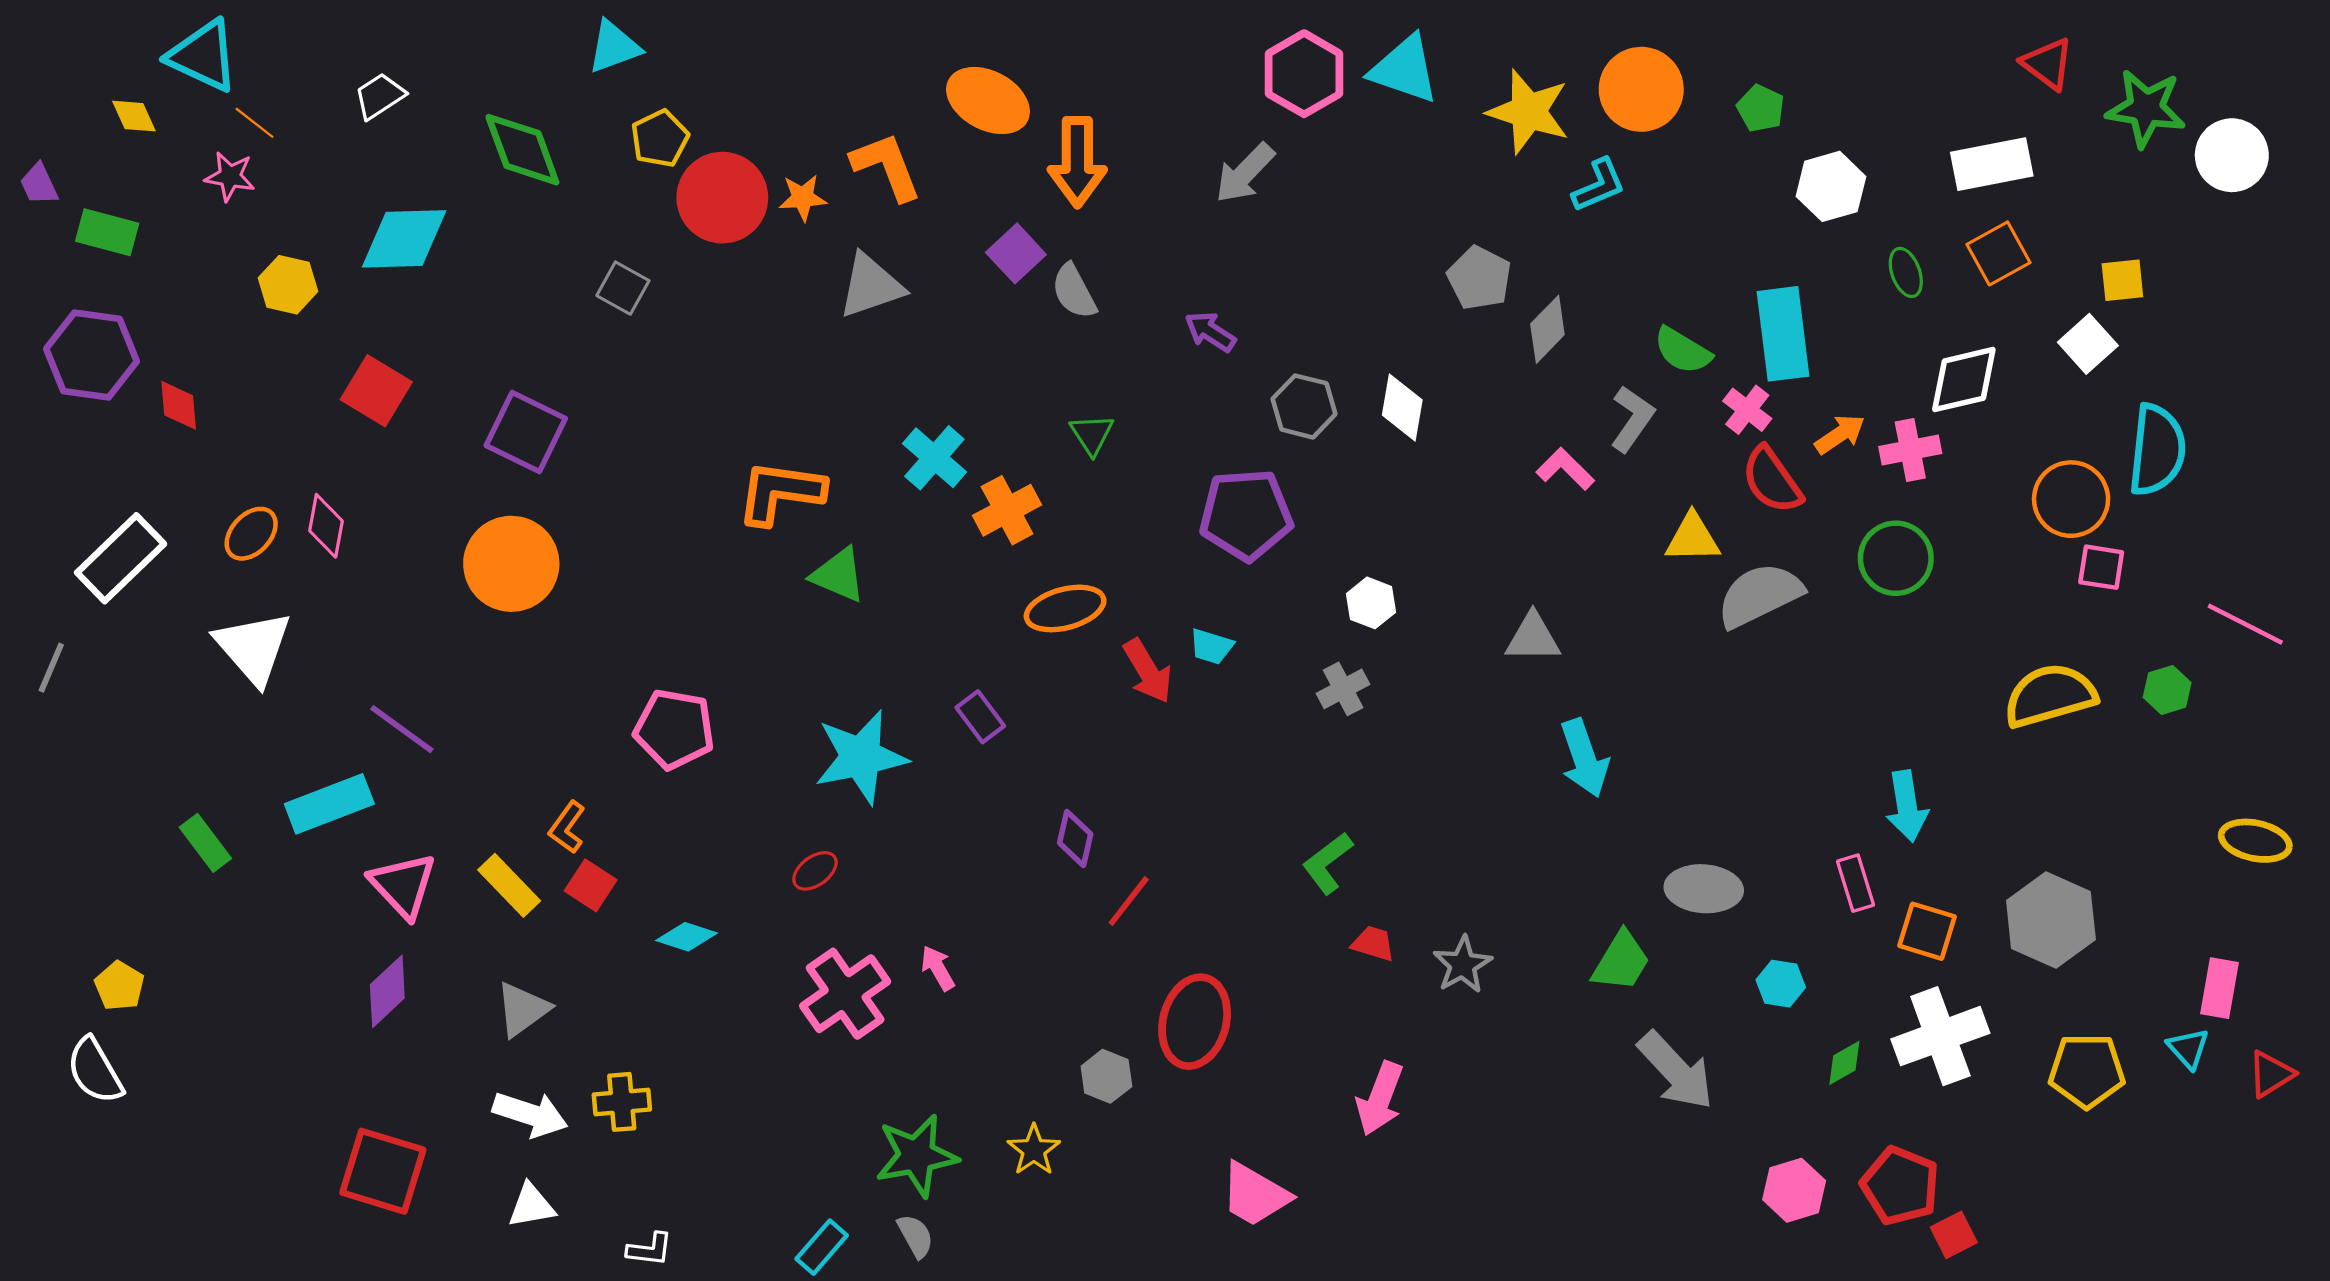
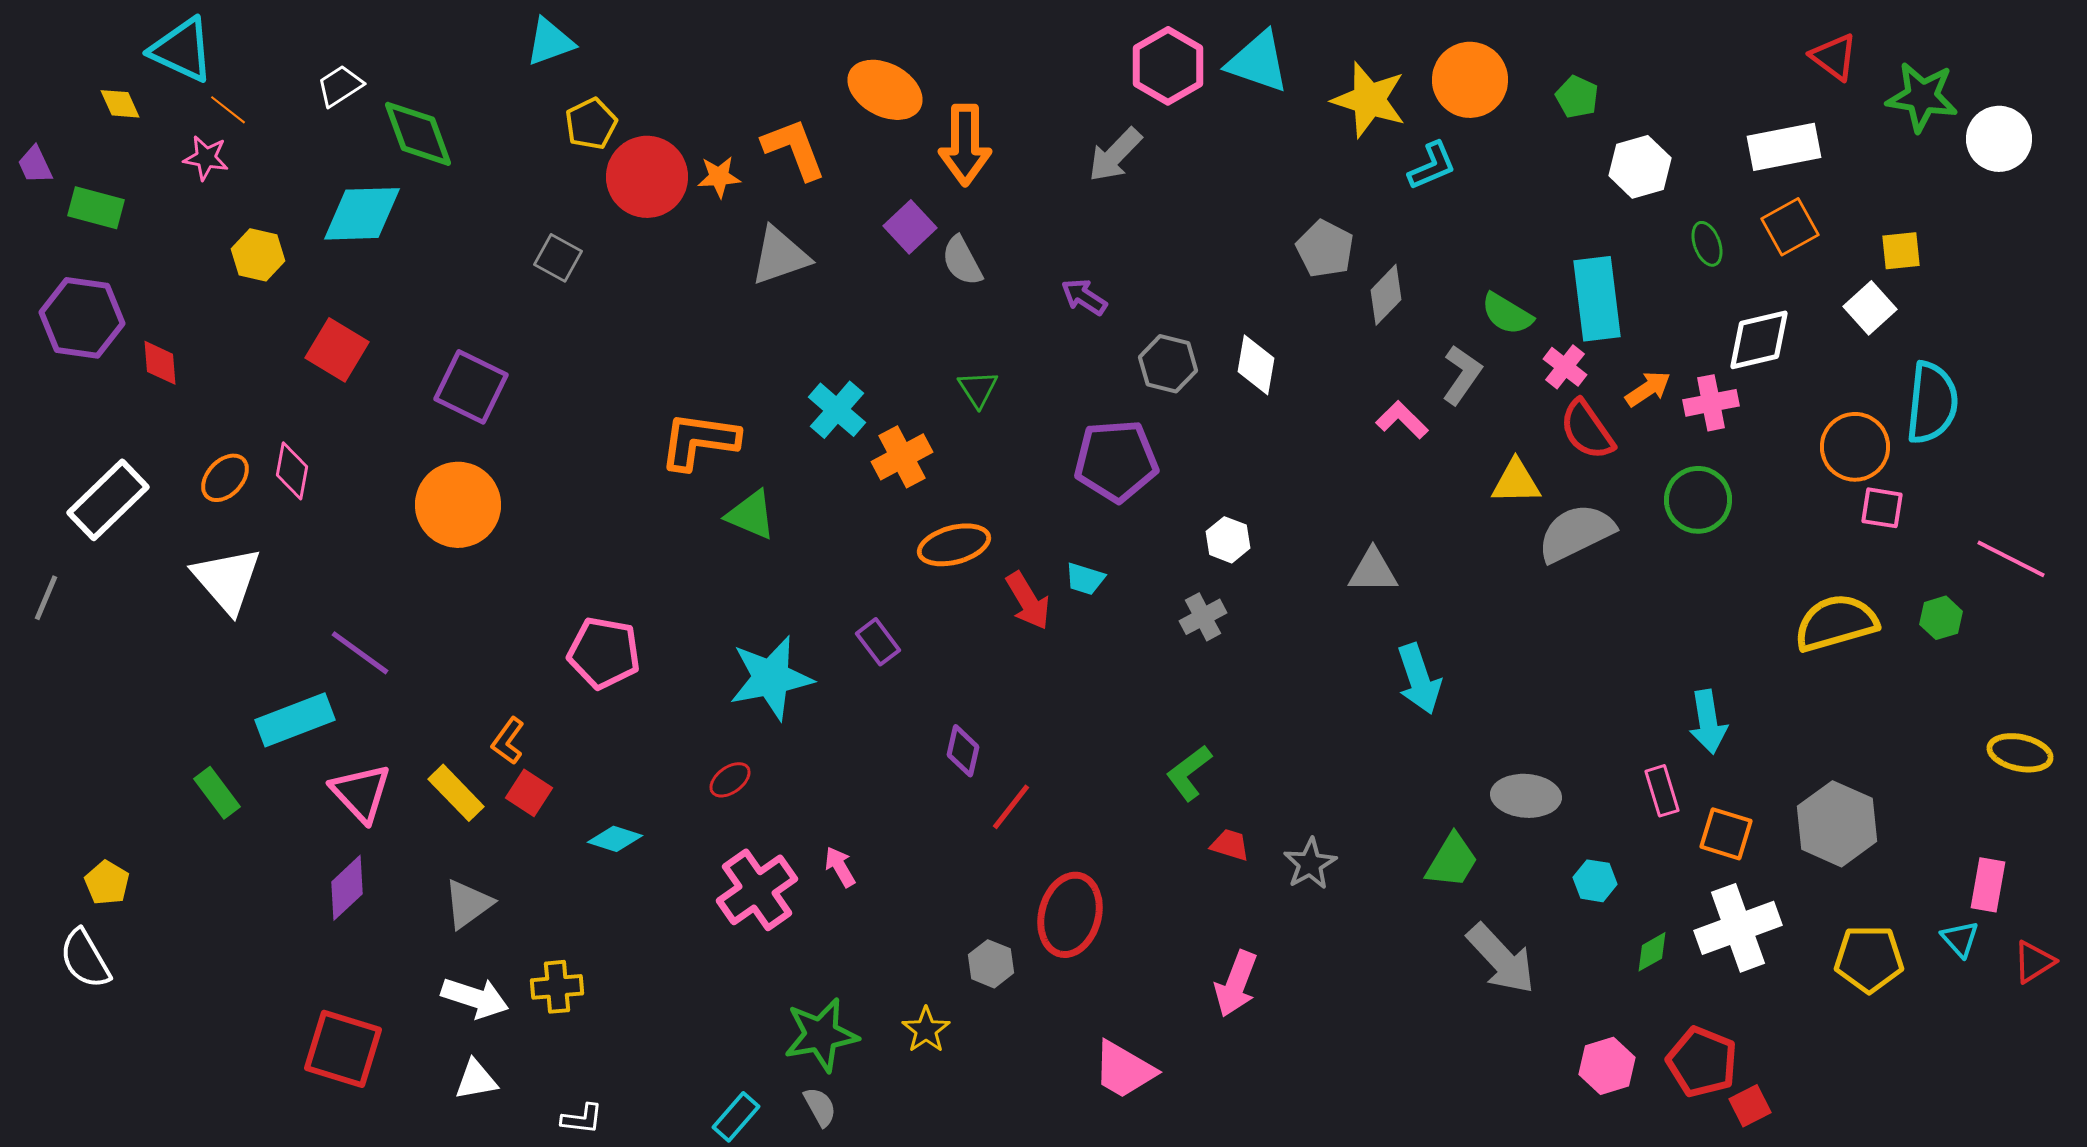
green diamond: (522, 150) -> (418, 134), moved
green rectangle: (205, 843) -> (217, 793), moved

